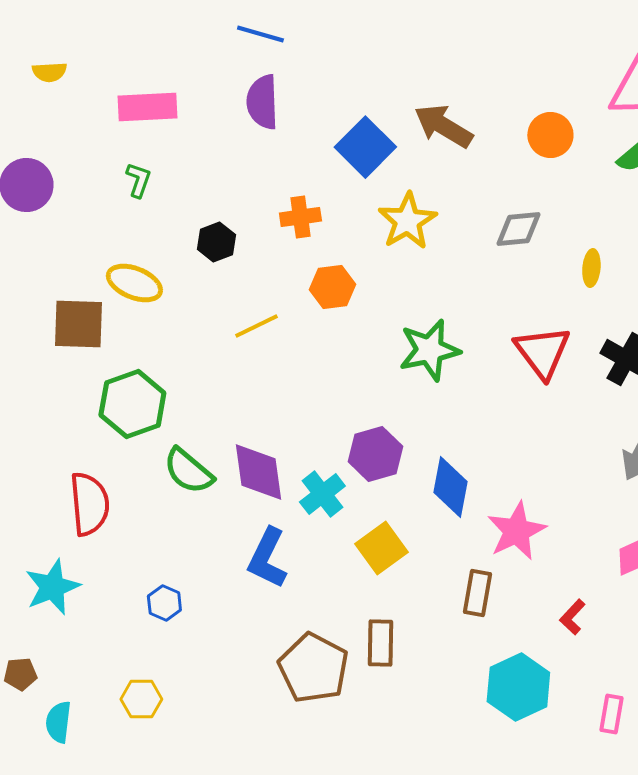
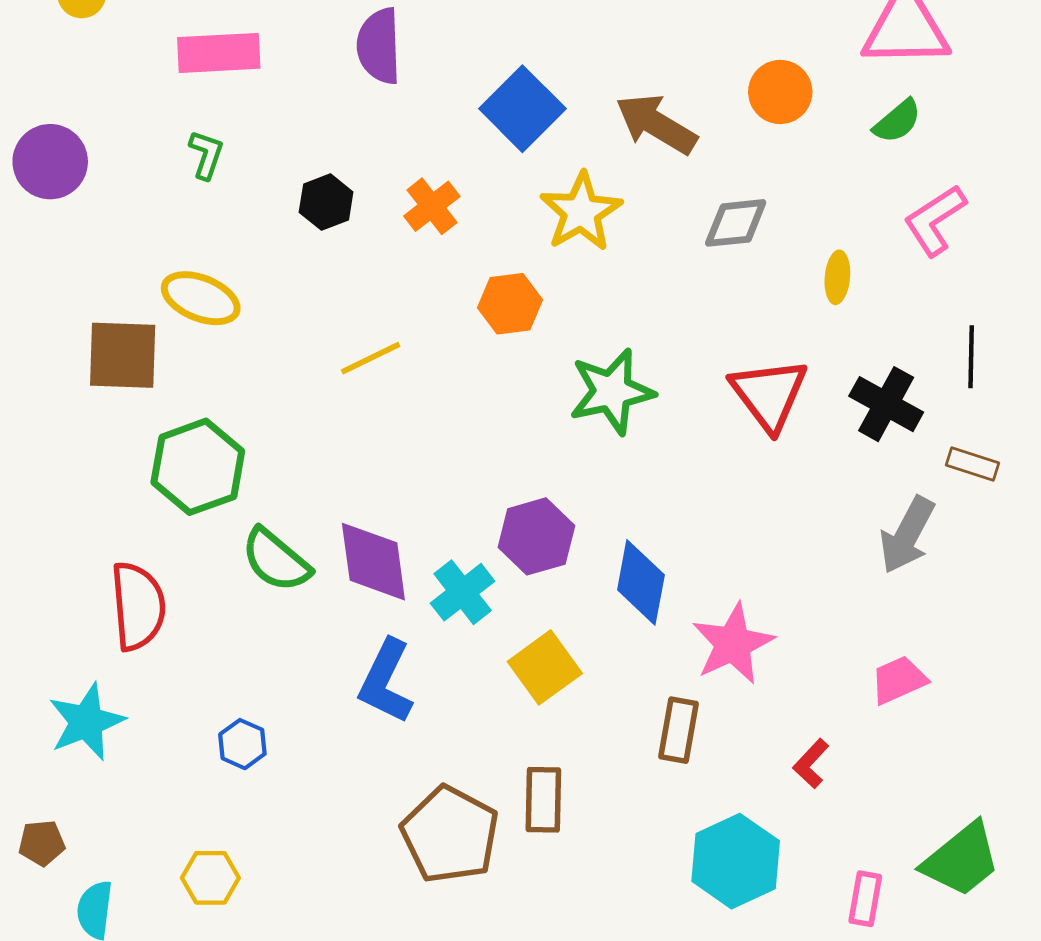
brown arrow: (443, 126) -> (656, 124), moved
orange cross: (300, 217) -> (432, 206), turned -30
black hexagon: (216, 242) -> (326, 202), moved
orange hexagon: (332, 287) -> (510, 304), moved

